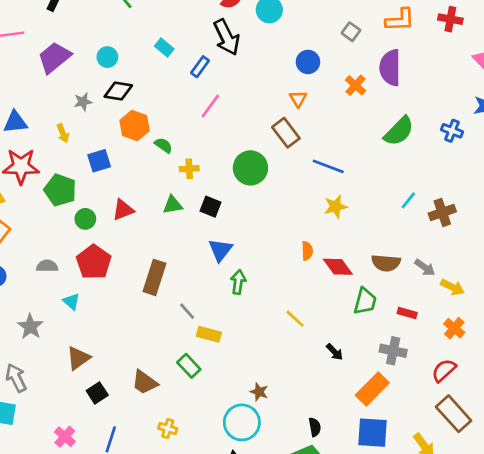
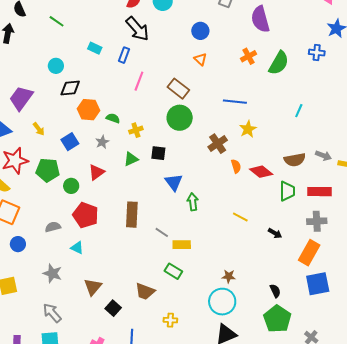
purple trapezoid: (54, 58) -> (21, 98), moved
orange cross: (355, 85) -> (249, 56), moved, turned 35
gray star: (83, 102) -> (102, 142), moved
brown rectangle: (286, 133) -> (178, 89), moved
brown cross: (442, 213) -> (218, 144), moved
red rectangle: (407, 313) -> (320, 192), size x1.6

